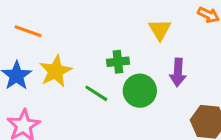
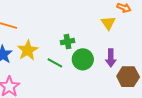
yellow triangle: (160, 30) -> (108, 23), moved
purple arrow: (178, 72) -> (111, 58), moved

